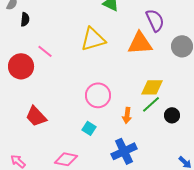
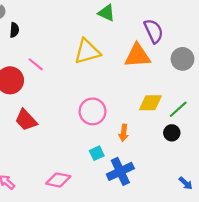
green line: (151, 104) -> (178, 109), moved
red trapezoid: (36, 116) -> (26, 120), moved
cyan square: (89, 128) -> (97, 153), moved, turned 32

